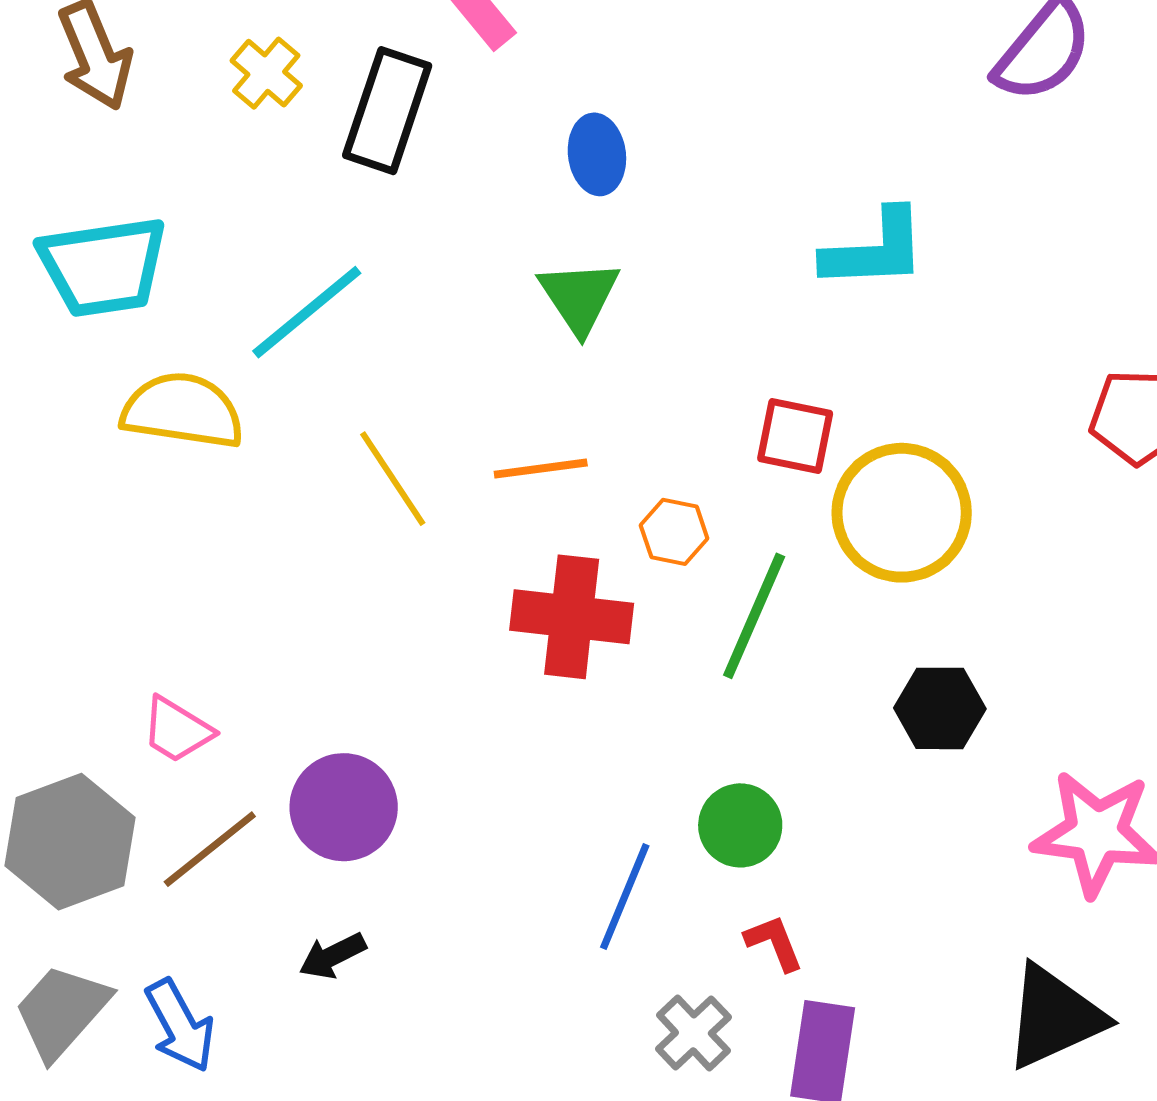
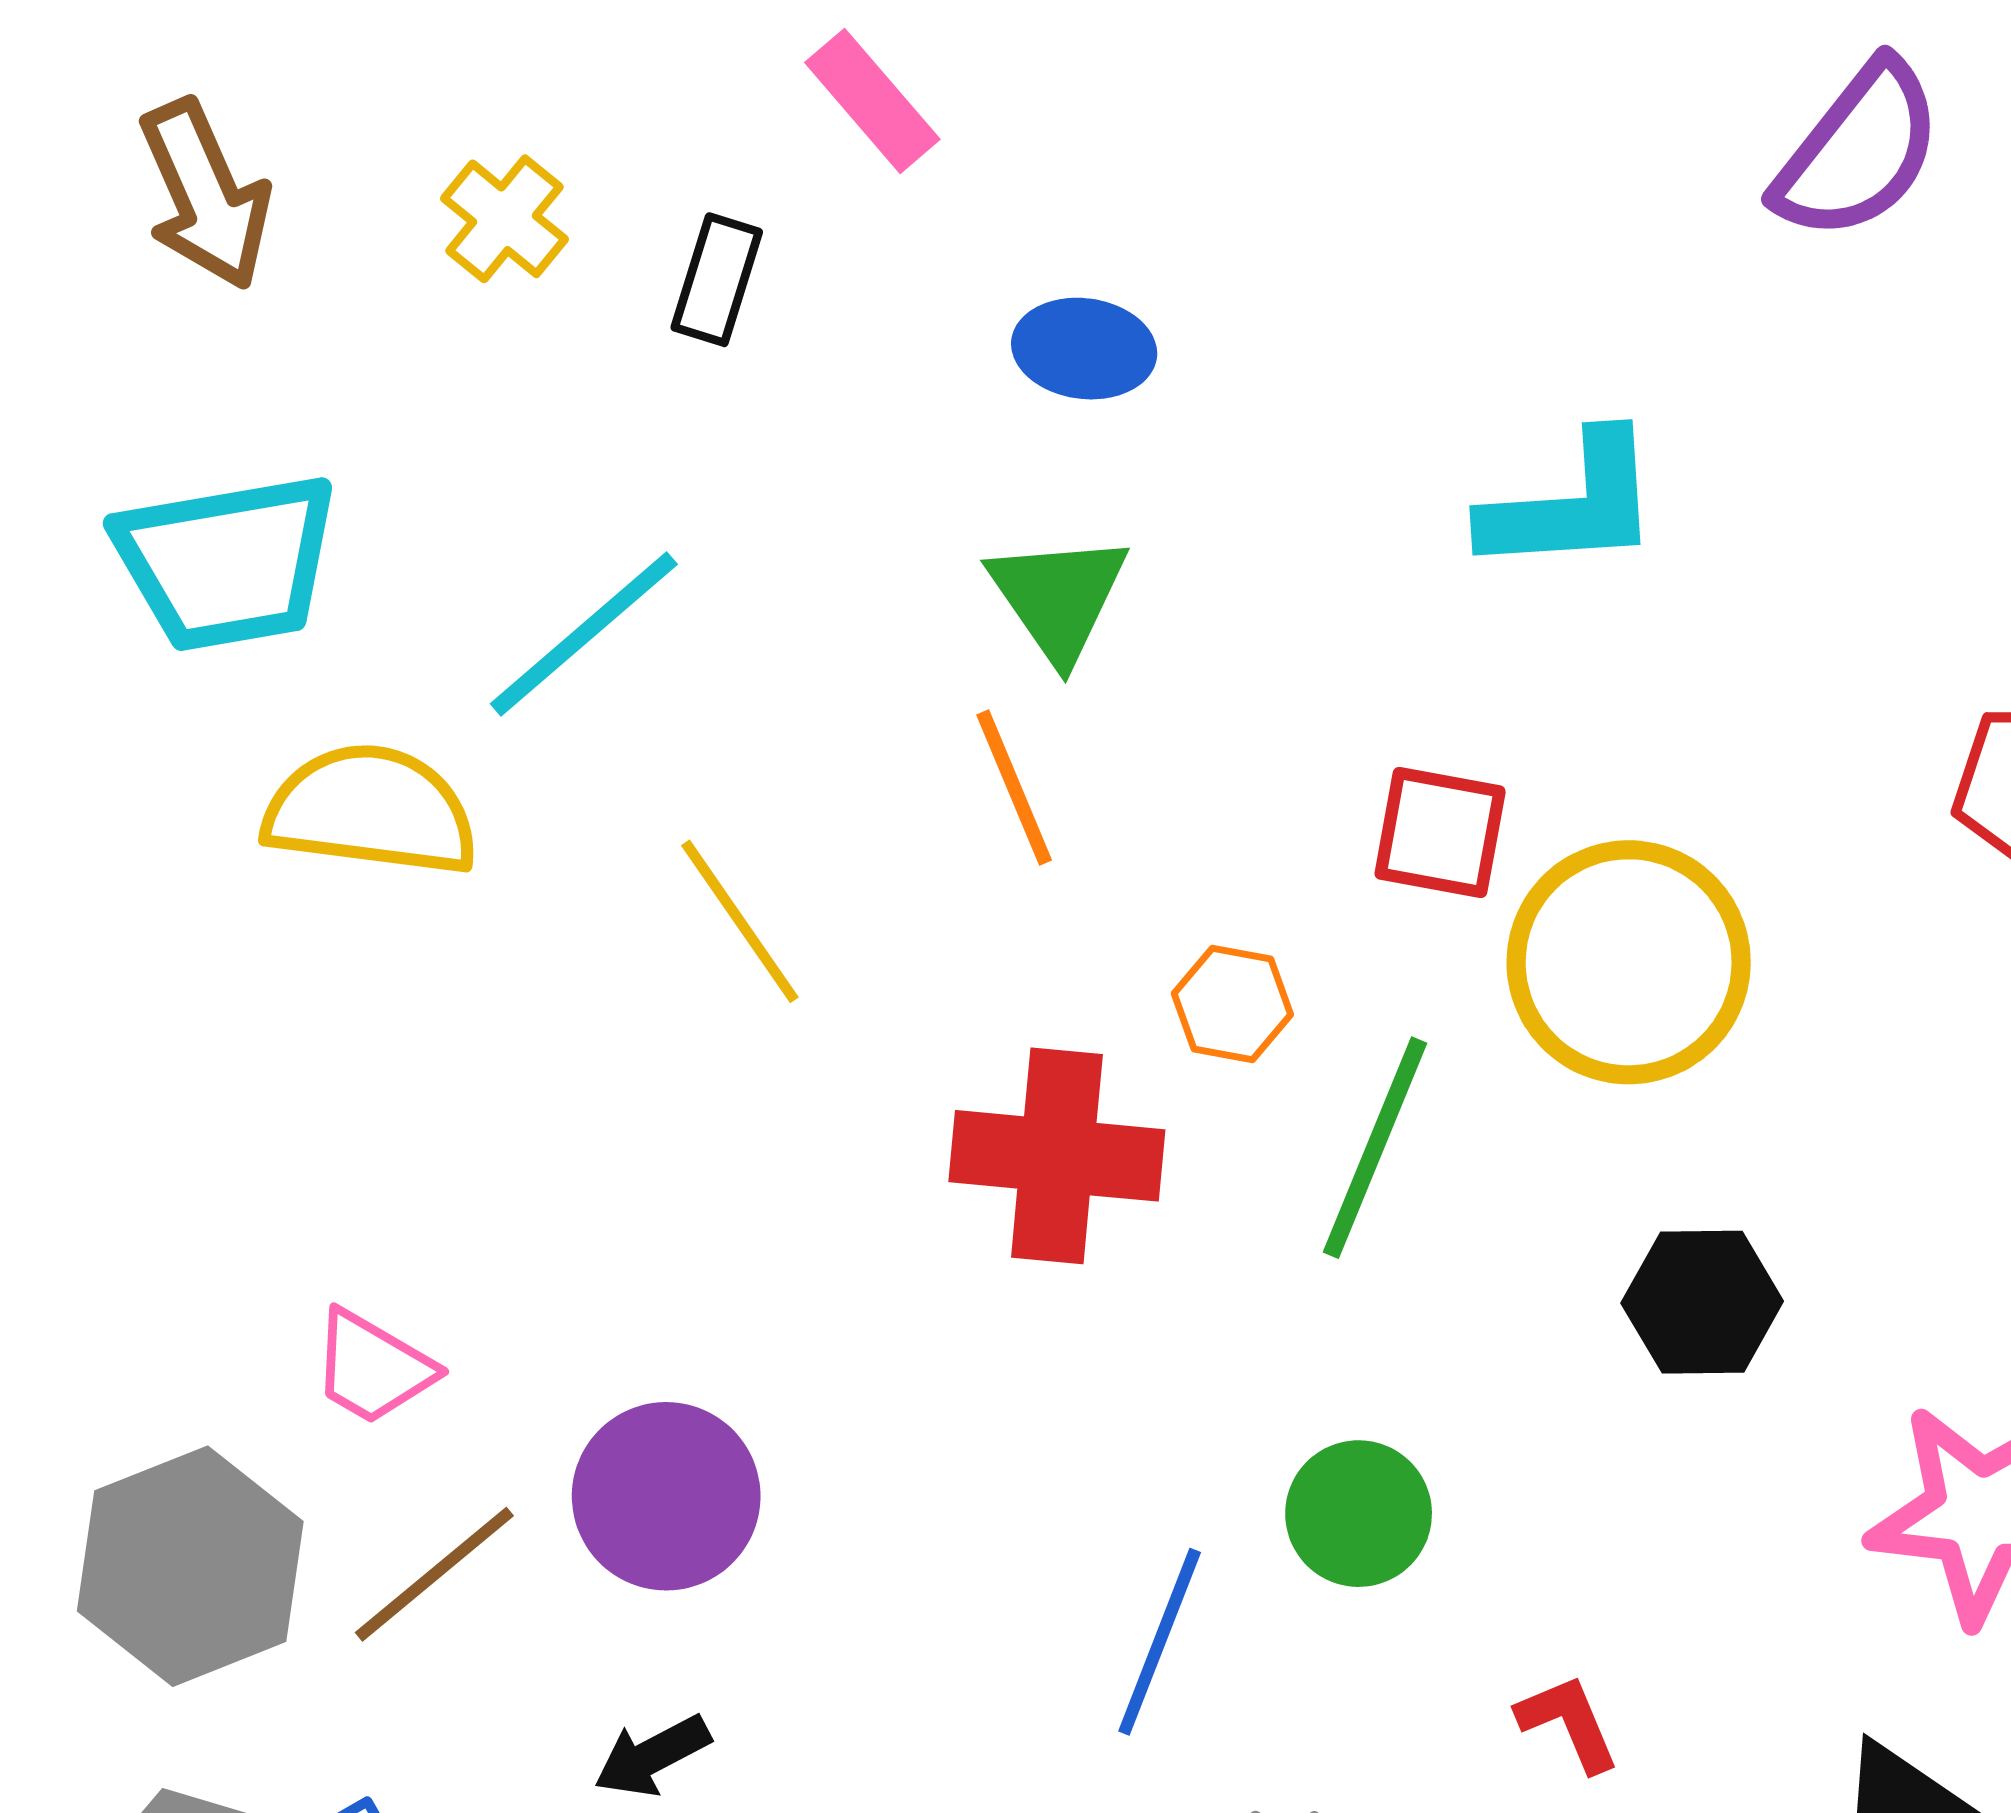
black rectangle: (387, 111) -> (717, 280), size x0.6
blue ellipse: (597, 154) -> (1084, 349), turned -74
orange line: (541, 469) -> (1014, 787), moved, turned 76
red L-shape: (774, 943) -> (1568, 1723), moved

